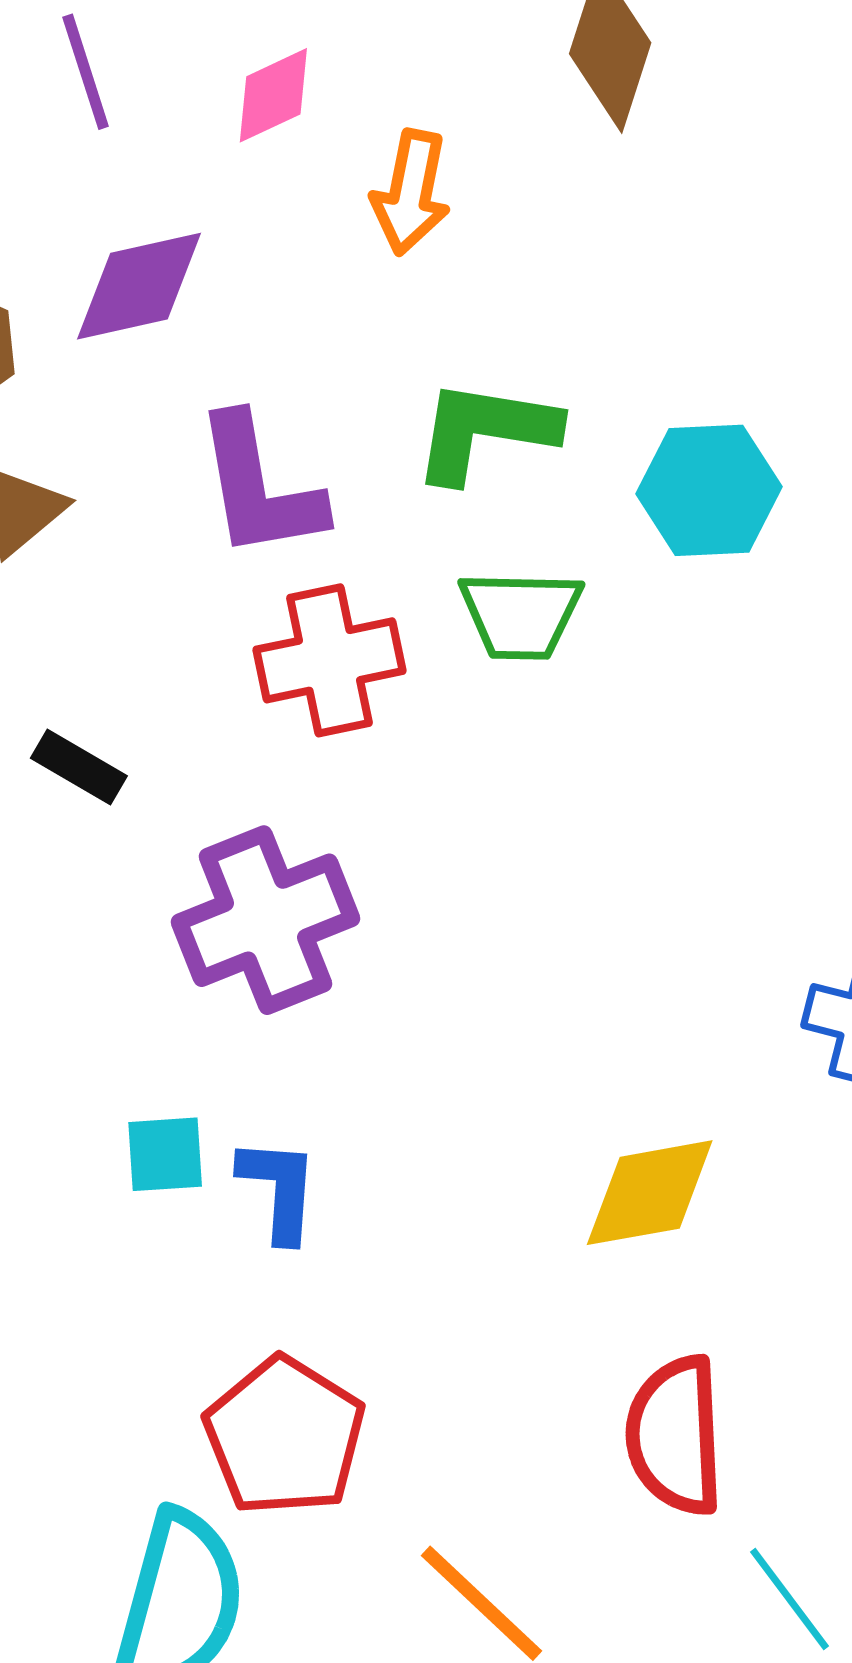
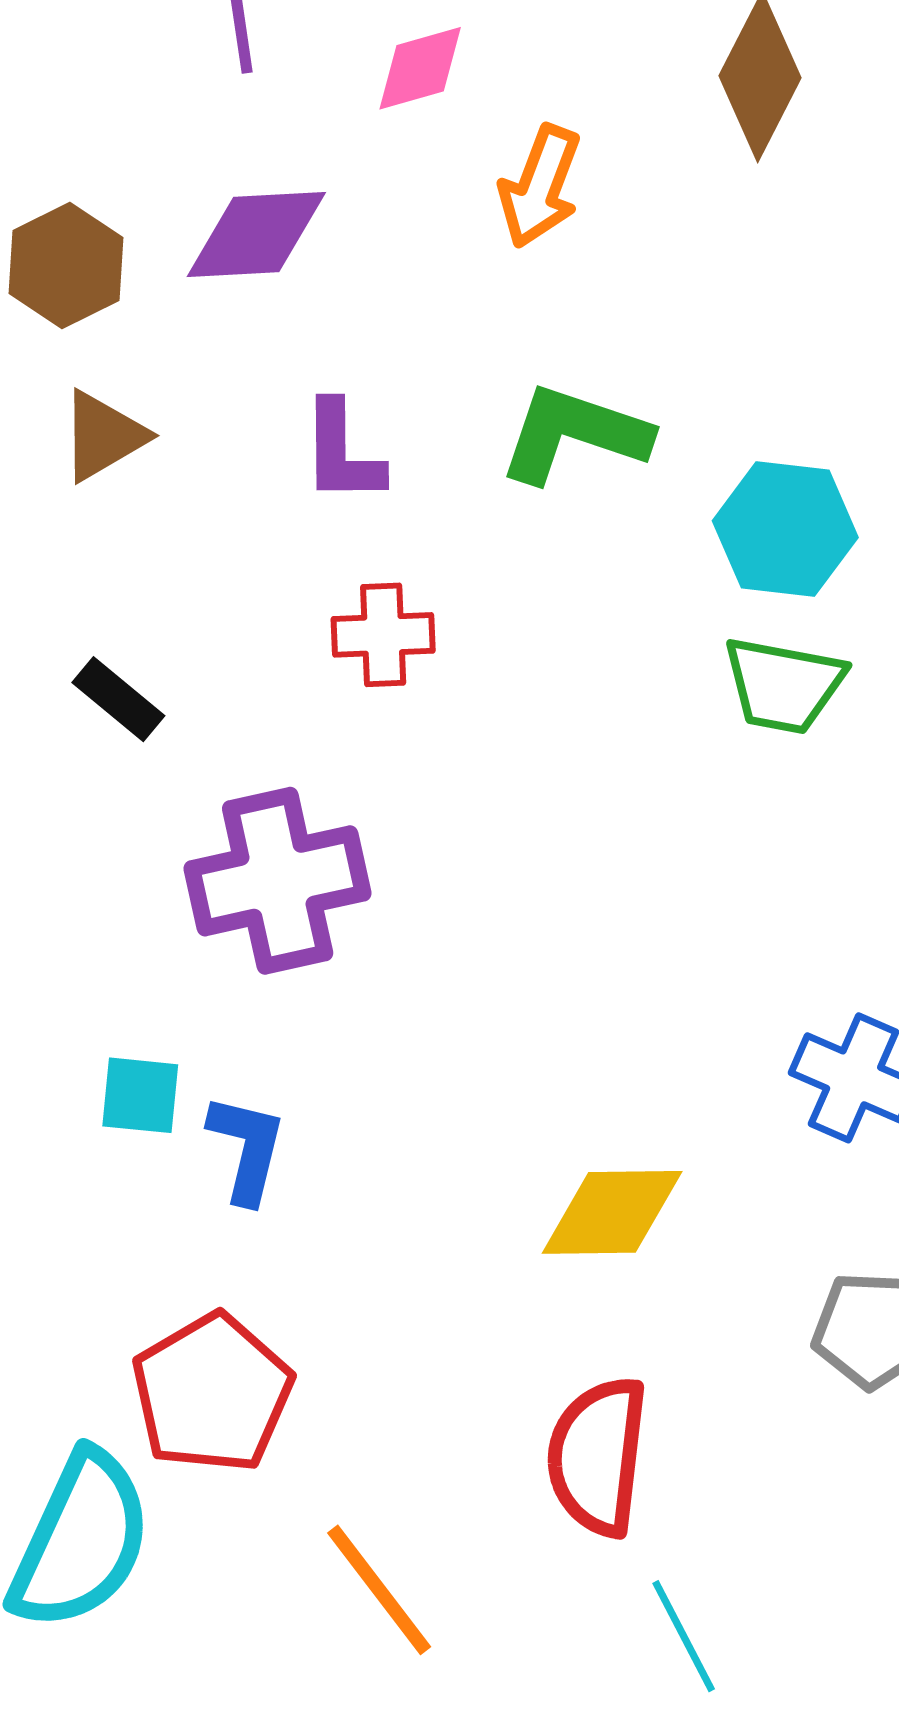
purple L-shape: (259, 487) -> (342, 452), size x0.7
green trapezoid: (521, 615) -> (784, 685), moved
red cross: (329, 660) -> (383, 635), size x0.7

